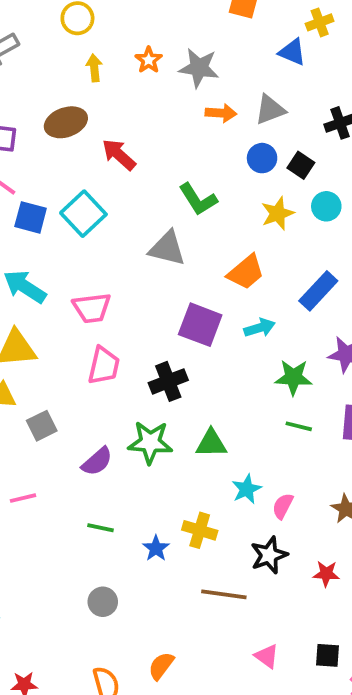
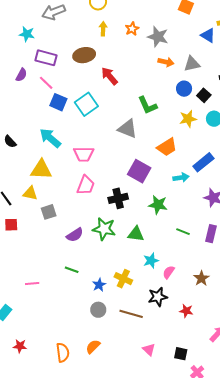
cyan arrow: (260, 328) -> (181, 178), moved
green star: (293, 377) -> (158, 205), moved
pink line: (23, 498) -> (32, 283), moved
gray circle: (103, 602) -> (98, 310), moved

